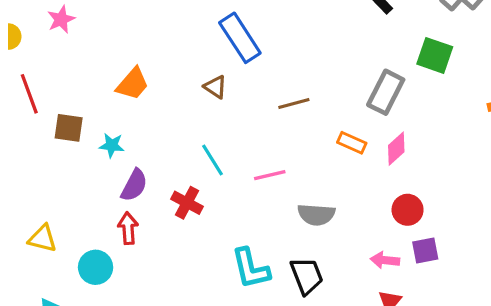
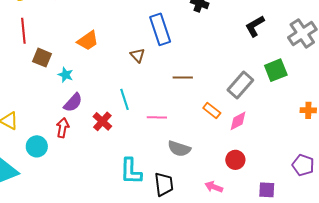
green square: (435, 55) -> (276, 70), turned 35
purple square: (425, 251) -> (267, 190), moved

